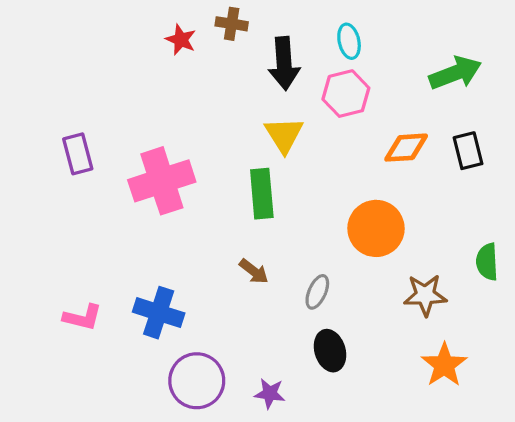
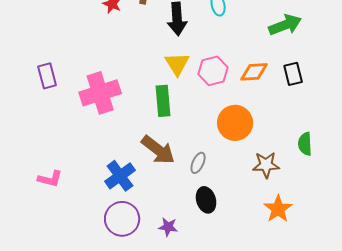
pink hexagon: (346, 94) -> (213, 71), moved
brown arrow: (254, 271) -> (158, 150), size x1.8
blue cross: (159, 313) -> (120, 176), moved, turned 36

